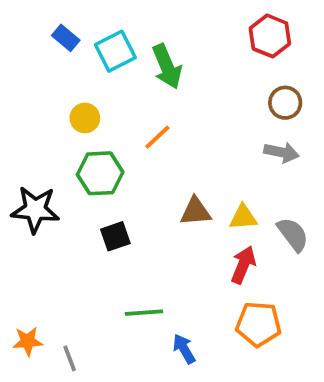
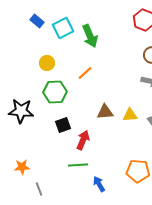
red arrow: (243, 265) -> (83, 140), moved
orange star: (28, 341) -> (22, 167), moved

